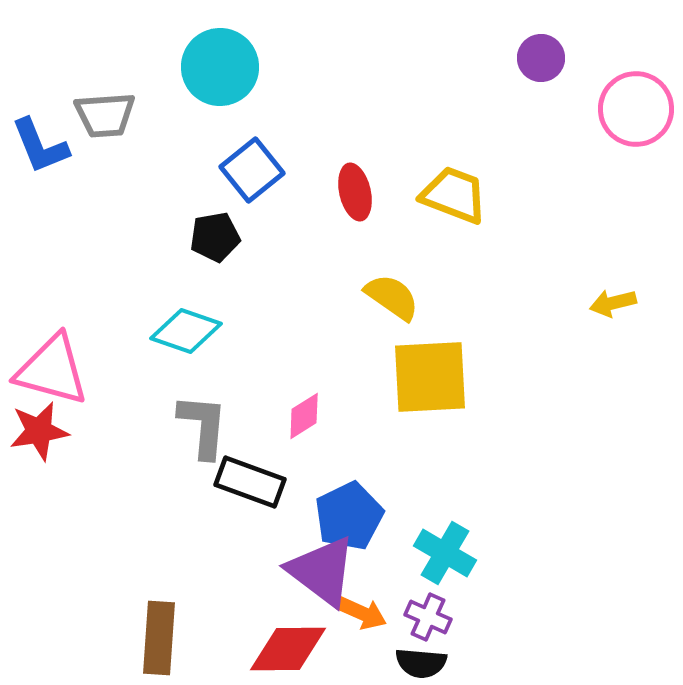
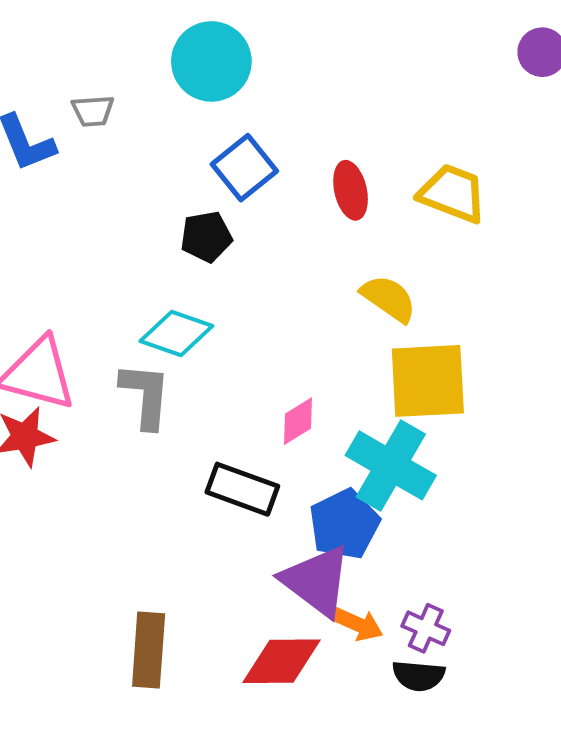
gray trapezoid: (105, 115) -> (93, 111), size x0.7
gray L-shape: (203, 426) -> (145, 395), moved
cyan cross: (445, 553) -> (391, 465), moved, size x1.4

